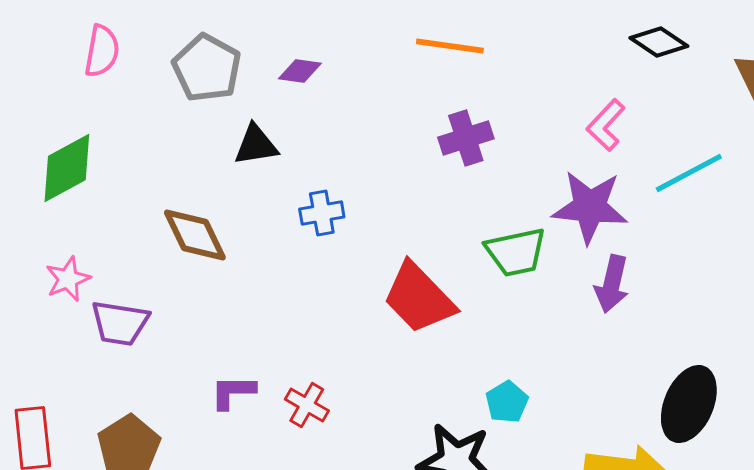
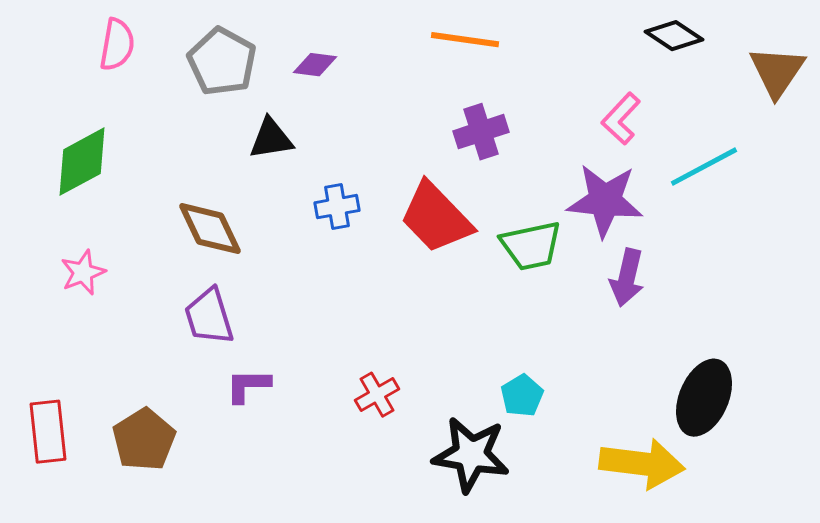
red trapezoid: (419, 298) -> (436, 218), moved
purple trapezoid: (120, 323) -> (209, 317), moved, turned 64
red cross: (307, 405) -> (377, 395), moved, turned 30

